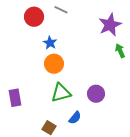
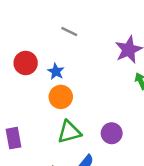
red circle: (34, 17) -> (26, 63), moved

